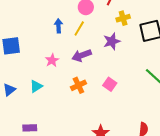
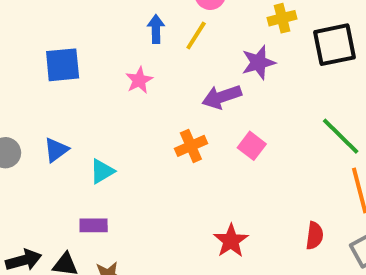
purple arrow: (82, 55) -> (222, 97), moved
pink star: (52, 60) -> (139, 80), moved
cyan triangle: (36, 86) -> (102, 171), moved

